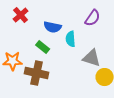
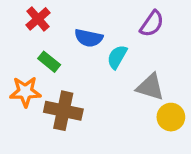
cyan semicircle: (71, 39) -> (117, 57), turned 35
green rectangle: (43, 47) -> (49, 62), moved

